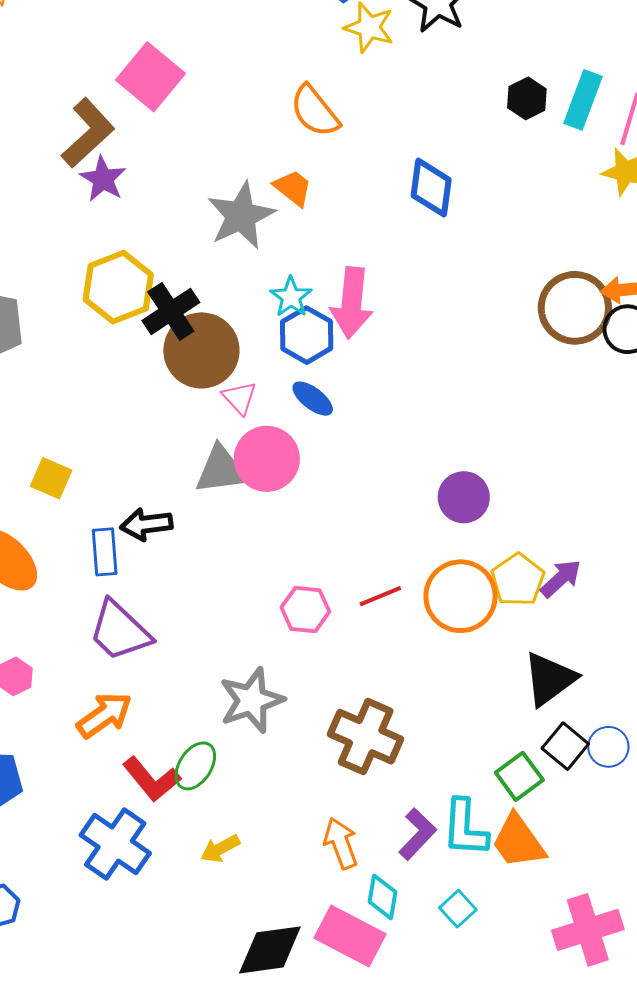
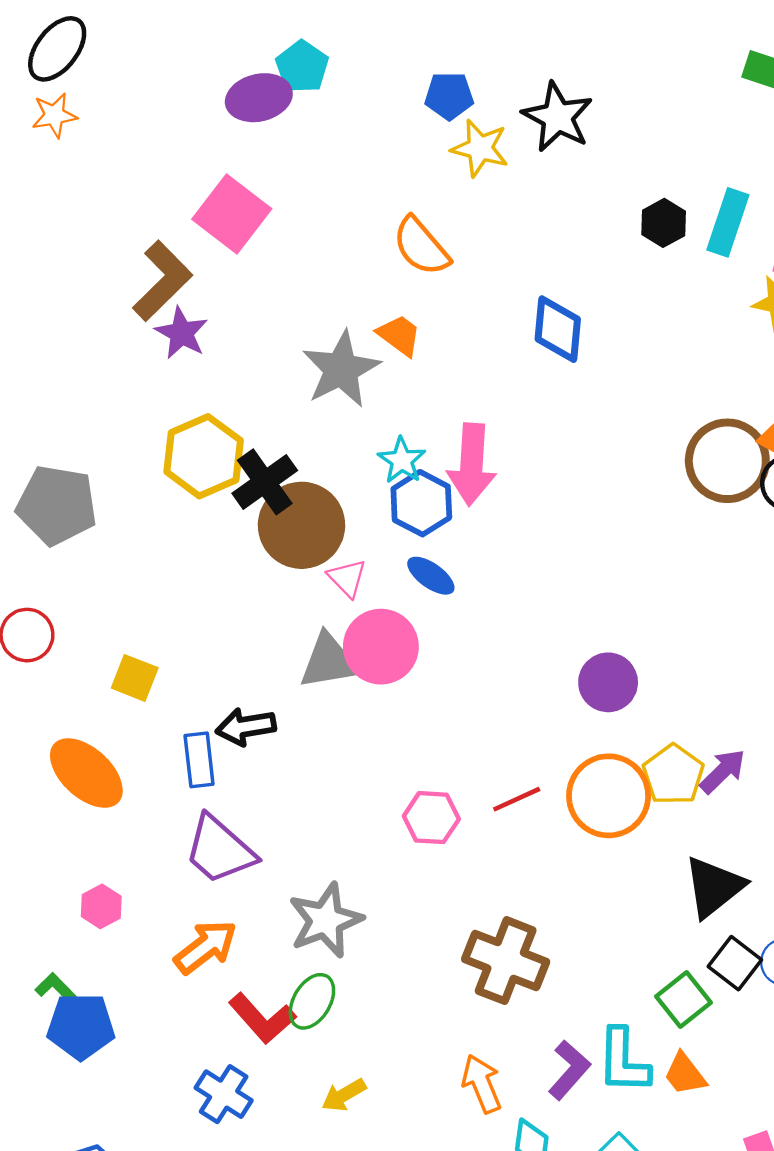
gray star: (252, 700) -> (326, 920), moved
orange trapezoid: (518, 841) -> (685, 1074), size x0.7
blue cross: (115, 844) -> (224, 1094), size x0.7

